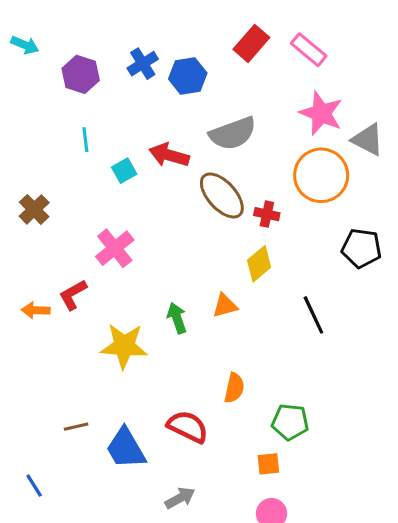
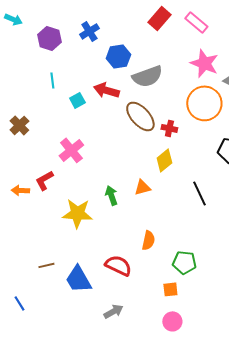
blue hexagon: (188, 76) -> (118, 56), moved

